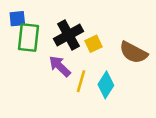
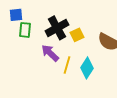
green rectangle: (29, 37) -> (25, 30), size x0.7

